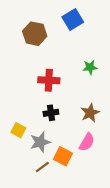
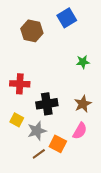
red cross: (49, 80) -> (20, 84), moved
black cross: (51, 113) -> (47, 104), size x1.5

